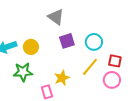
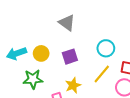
purple square: (67, 41) -> (70, 57), moved

